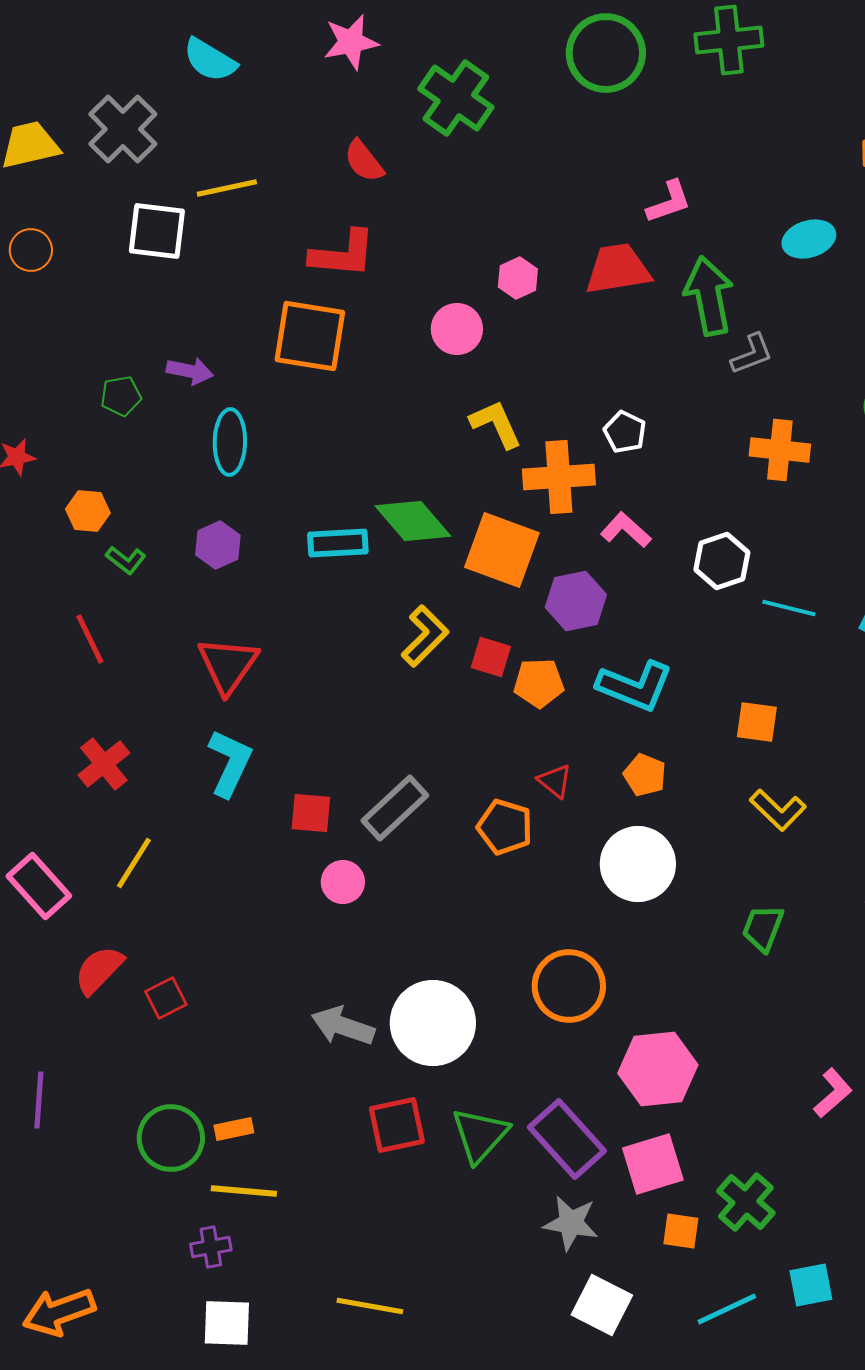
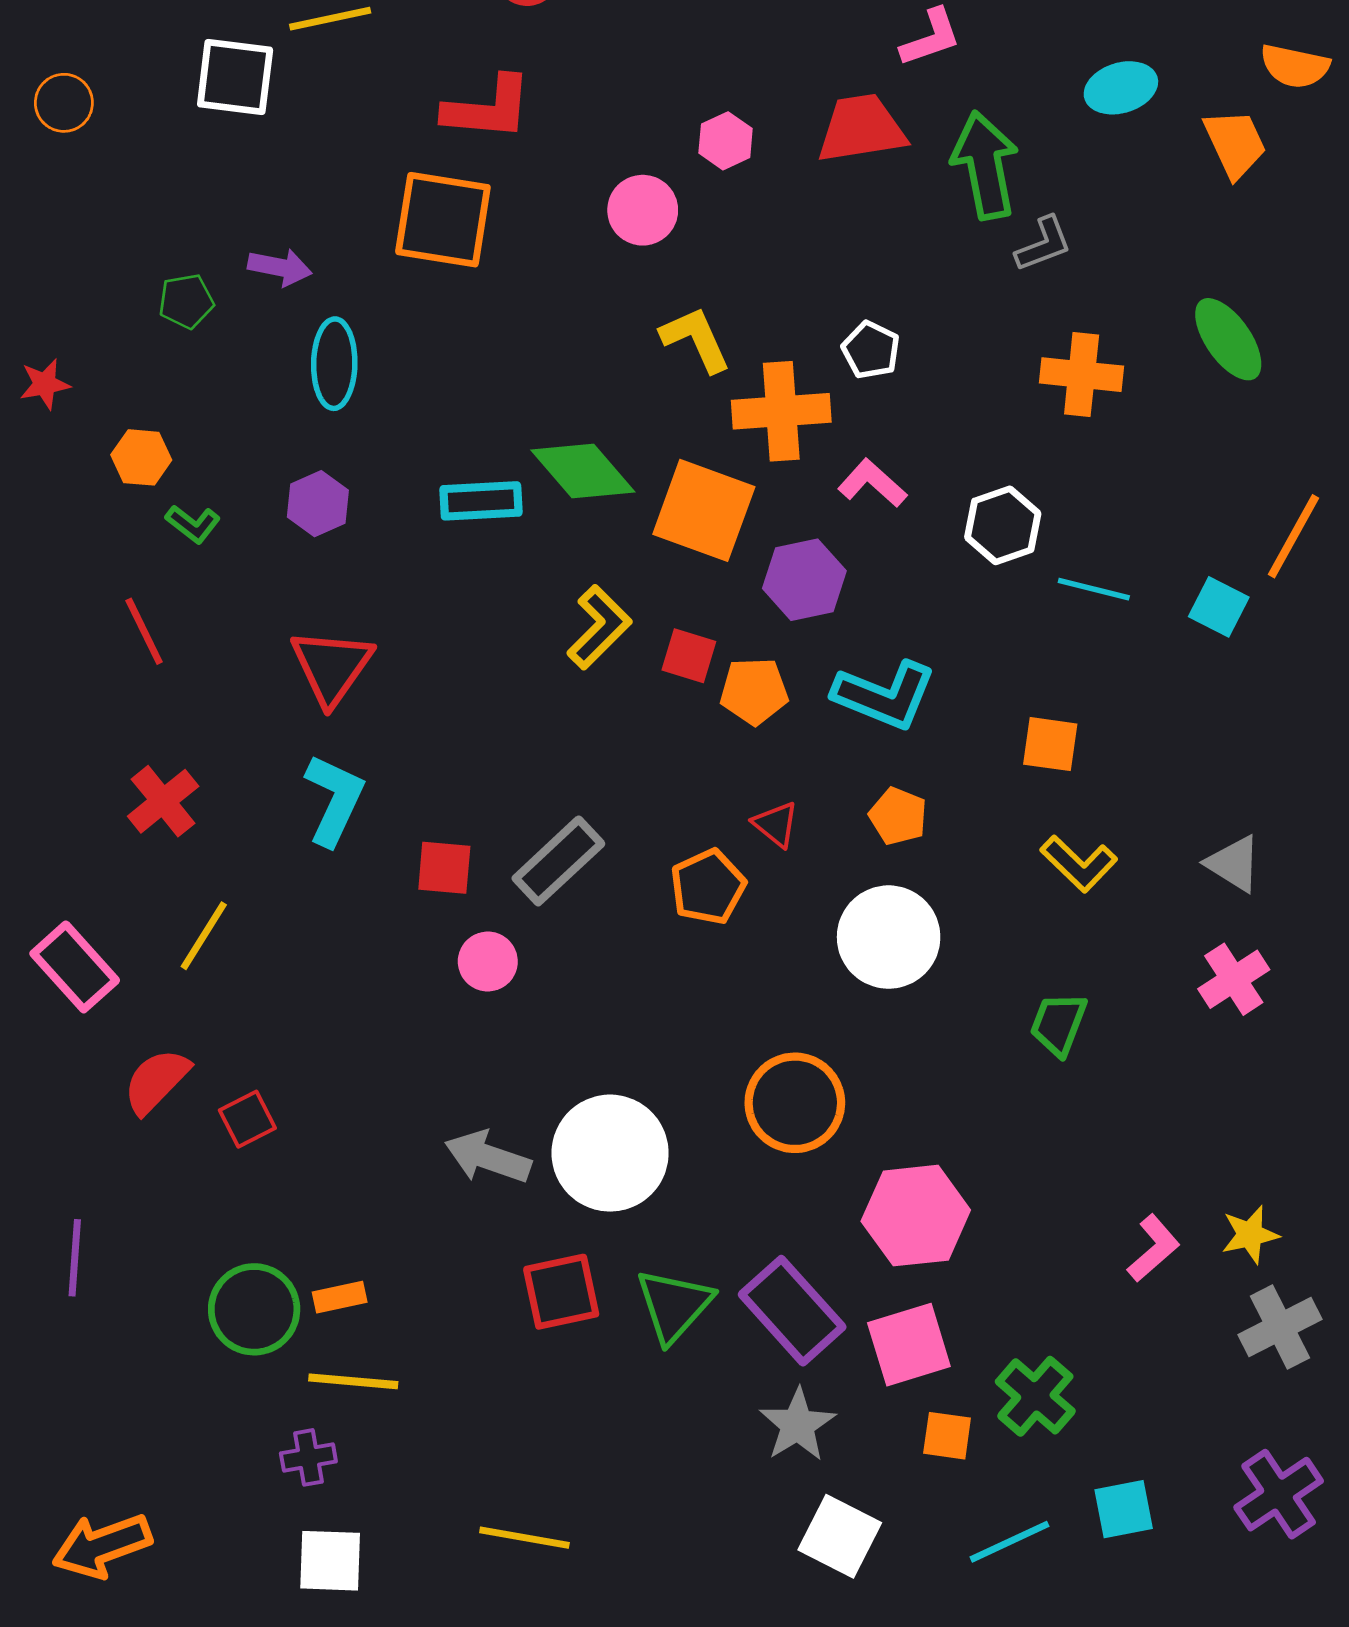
orange pentagon: (505, 827) -> (708, 887), turned 30
gray star: (571, 1223) -> (798, 1425), turned 30

